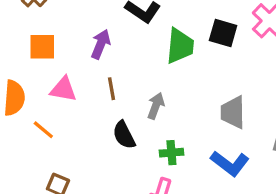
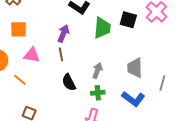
purple arrow: (101, 44) -> (63, 33), moved
gray arrow: (156, 106) -> (97, 71), moved

